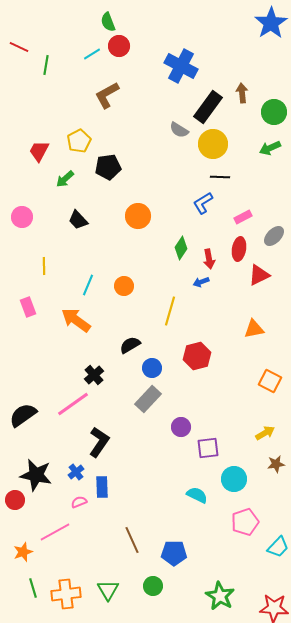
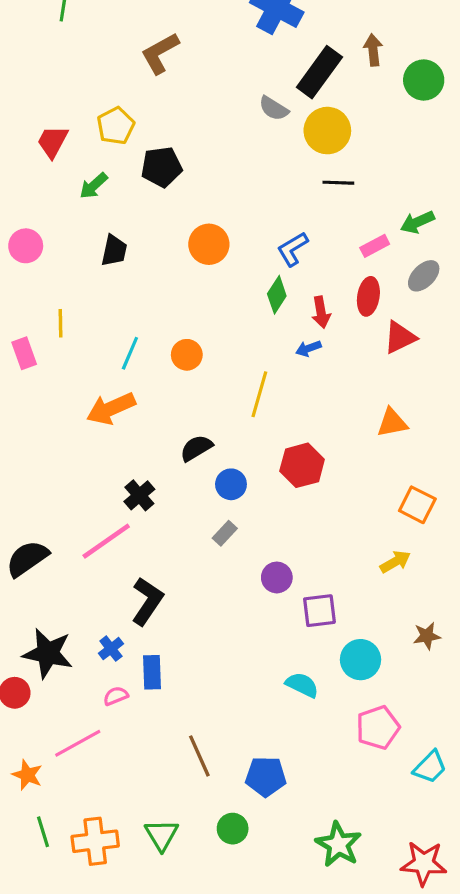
green arrow: (270, 148) -> (417, 222), moved
blue L-shape: (203, 203) -> (293, 249), moved
black trapezoid: (78, 220) -> (114, 251), turned -125
pink rectangle: (28, 307) -> (24, 353), moved
orange arrow: (76, 320) -> (111, 408), turned -60
gray rectangle: (148, 399) -> (225, 533), size x0.6
yellow arrow: (265, 433) -> (395, 562), moved
orange star: (23, 552) -> (27, 775), turned -30

